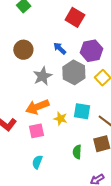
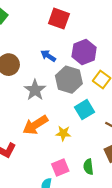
cyan square: (82, 111) -> (85, 110), moved, turned -30
pink square: (37, 131) -> (60, 168), moved

